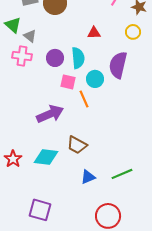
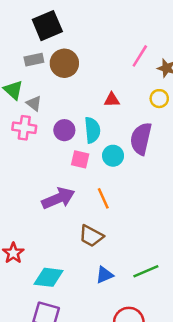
orange line: (84, 99) -> (103, 198), moved
cyan diamond: (46, 157) -> (49, 277), moved

